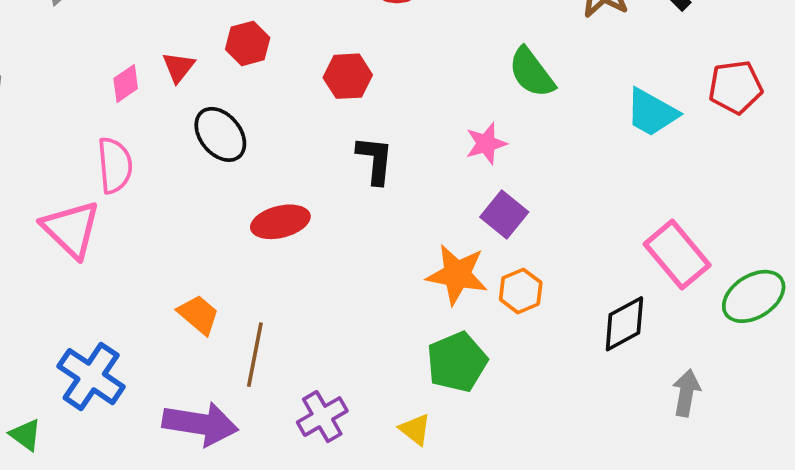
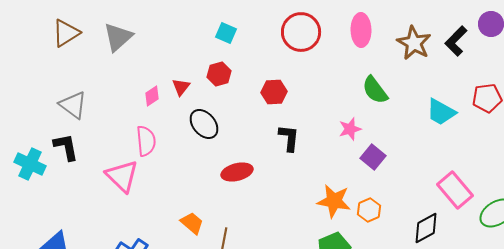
purple square: (504, 215) -> (373, 157), moved

